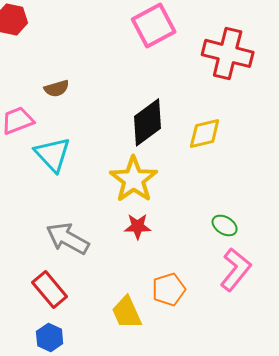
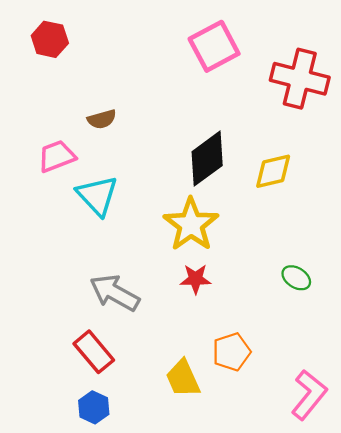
pink L-shape: (236, 269) -> (309, 395), moved

